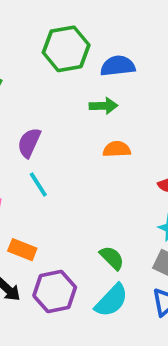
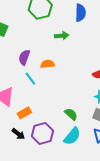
blue semicircle: (118, 66) -> (80, 13), moved, turned 102
orange semicircle: (117, 149) -> (47, 64), moved
orange rectangle: (22, 250) -> (24, 113), turned -48

